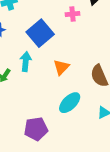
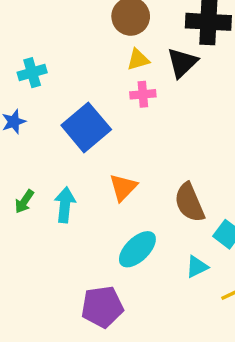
cyan arrow: (26, 62) -> (65, 205), moved
purple pentagon: (36, 129) -> (102, 307), moved

